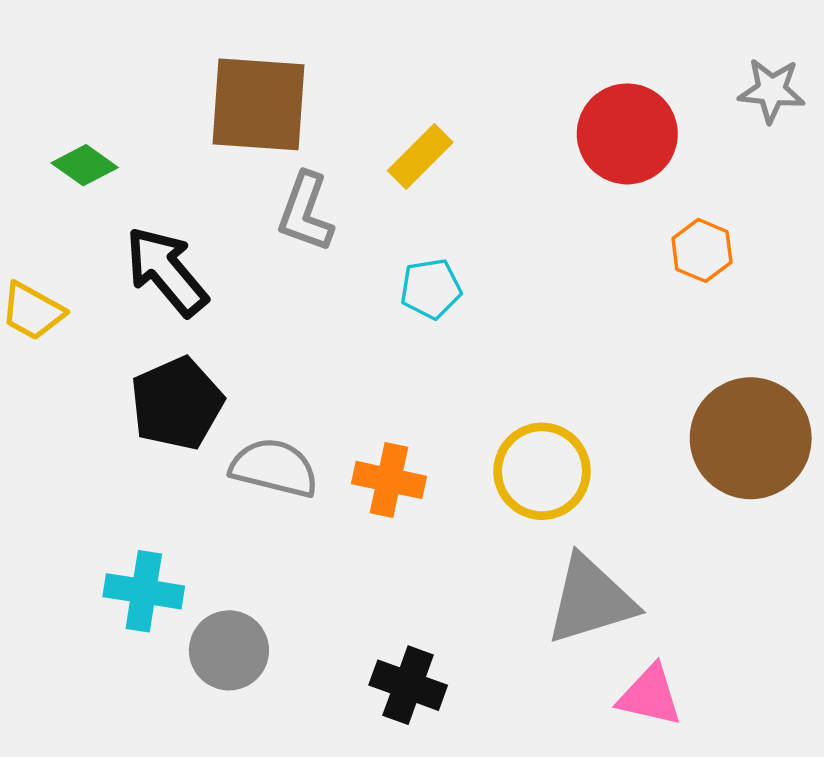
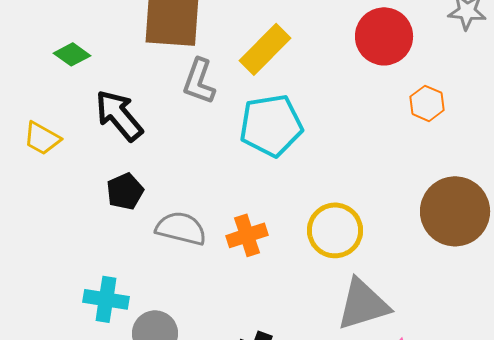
yellow rectangle: (420, 157) -> (265, 49), size x1.4
cyan pentagon: (431, 289) -> (271, 125), size x1.8
black pentagon: (177, 403) -> (125, 191), size x0.7
orange cross: (389, 480) -> (247, 235), turned -30

